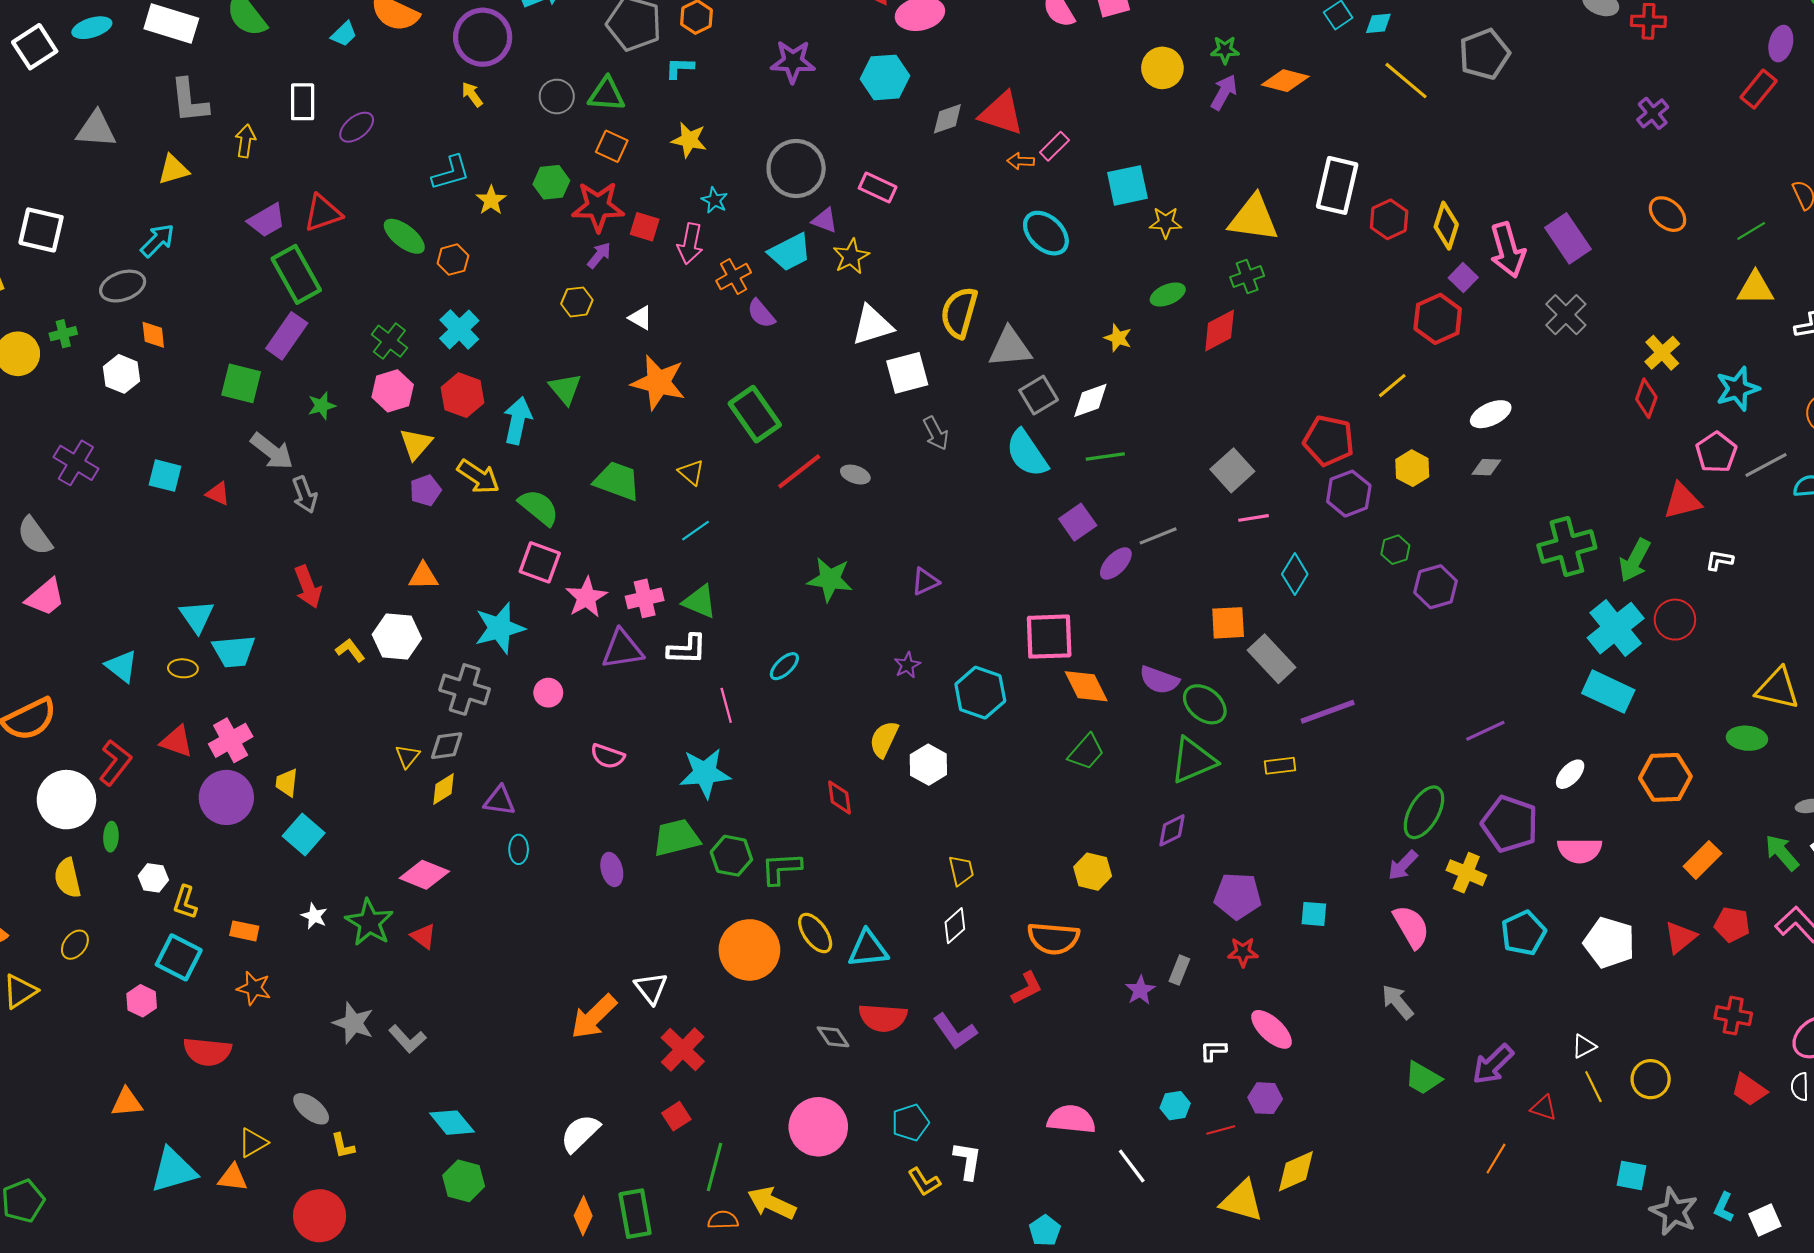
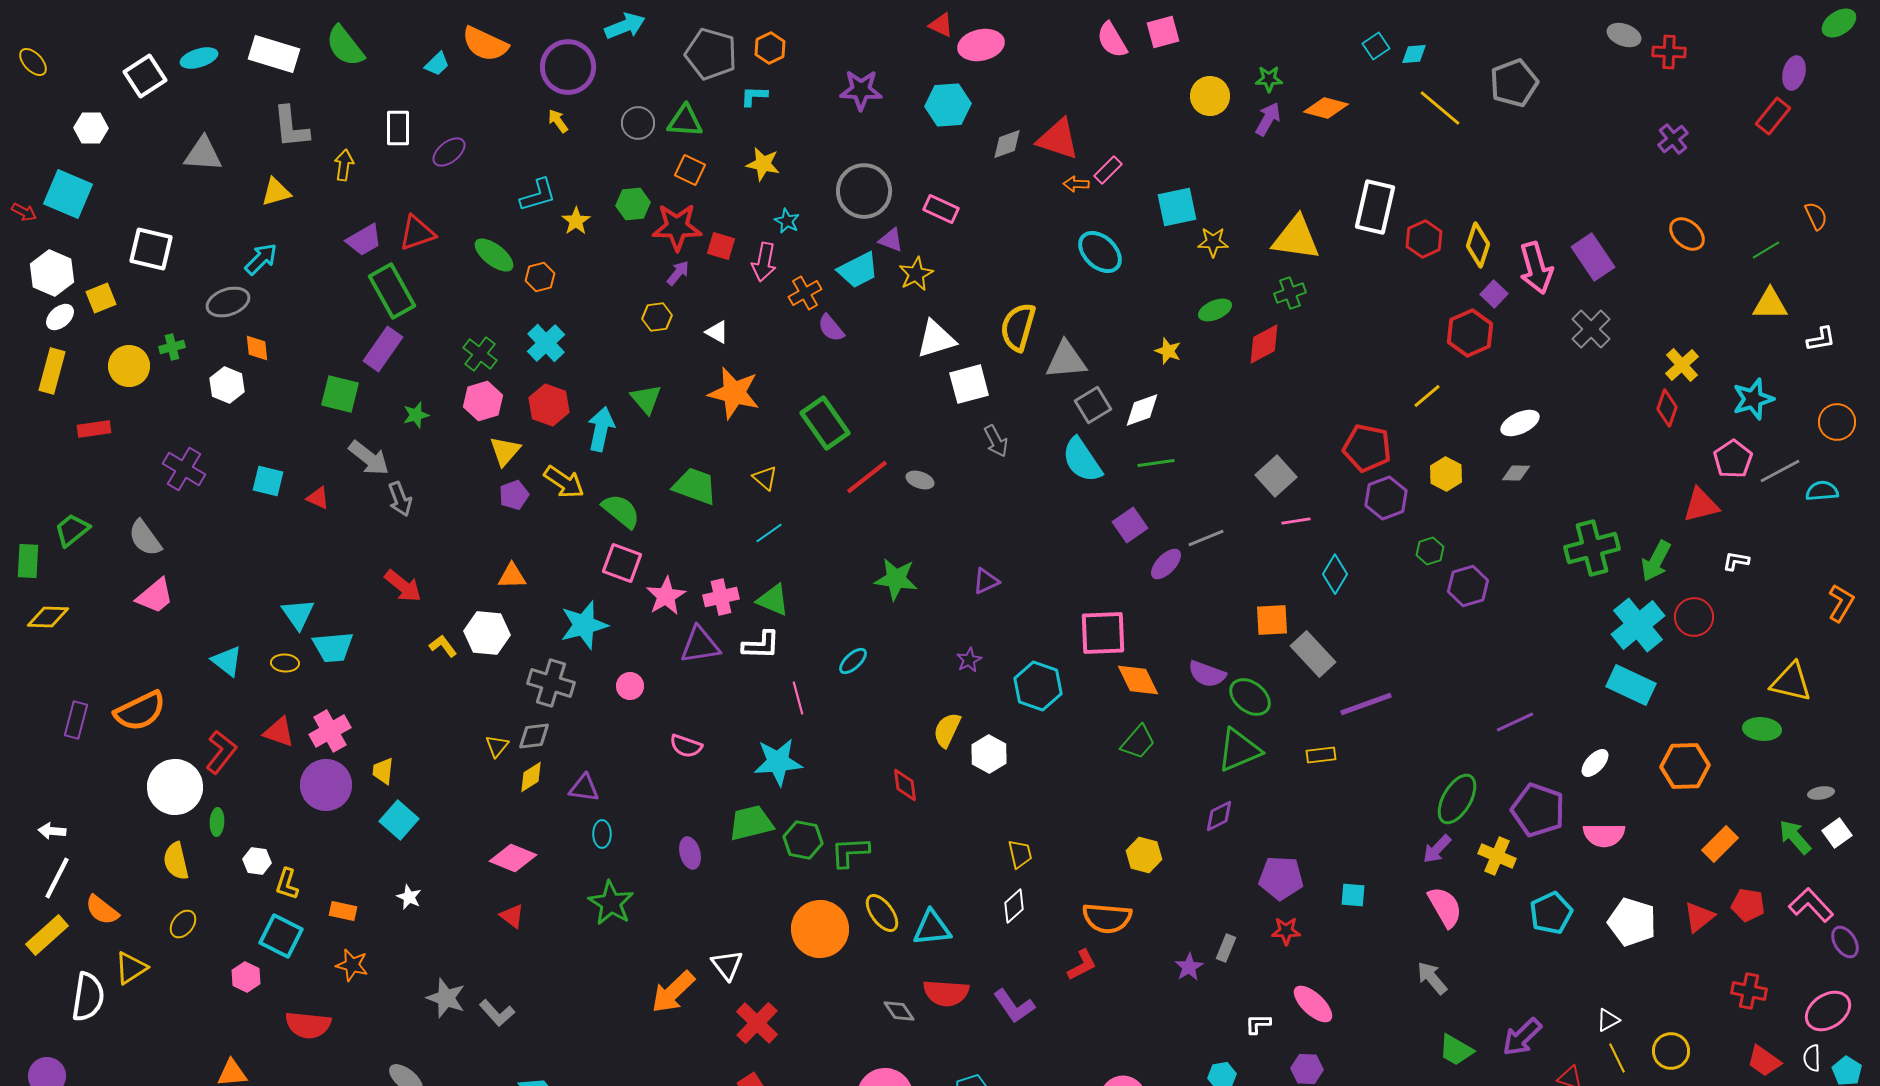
red arrow: (308, 587) -> (403, 586), turned -30
green star: (369, 922) -> (611, 903), moved

